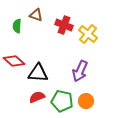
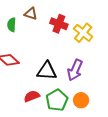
black triangle: (38, 73) -> (47, 71), moved
green pentagon: (62, 101) -> (57, 100), turned 30

